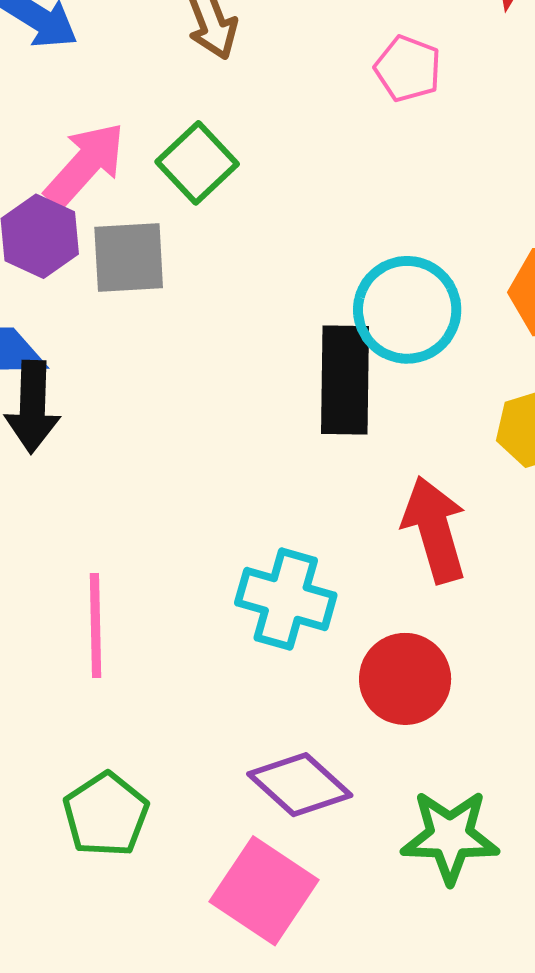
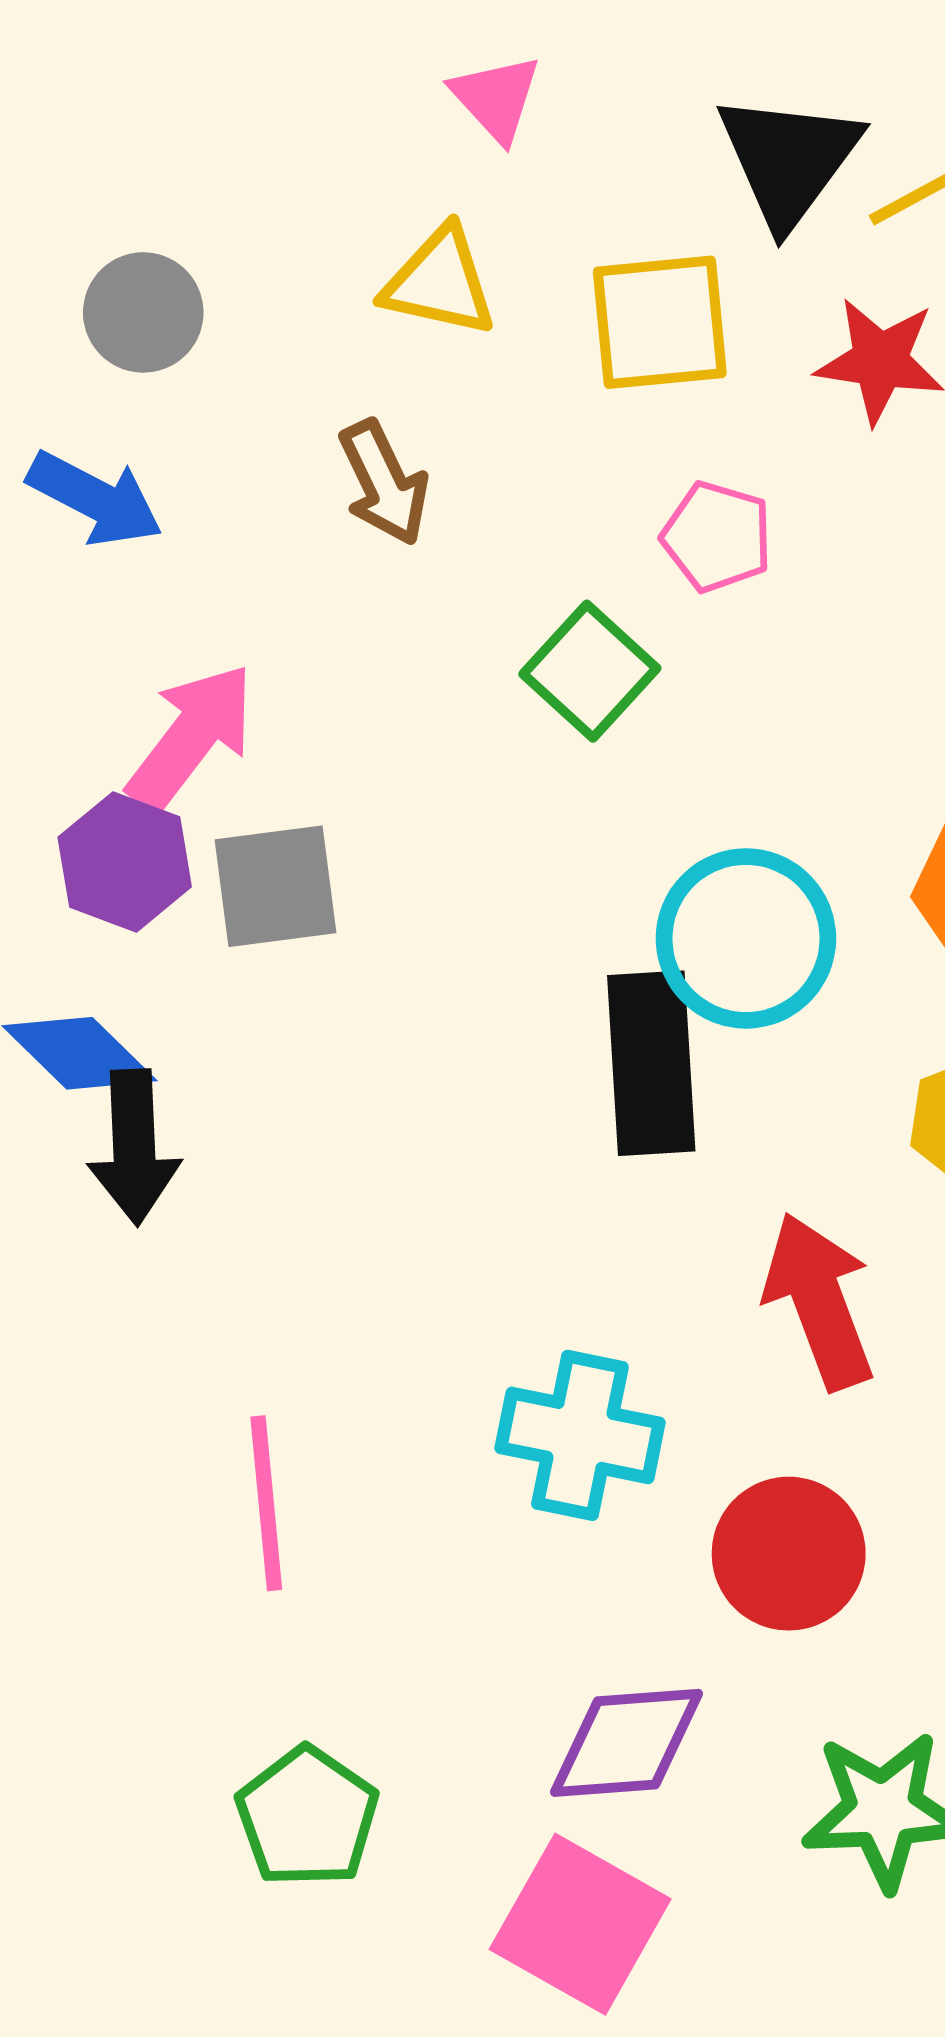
green square: (197, 163) -> (590, 671), moved
purple diamond: (300, 785) -> (626, 1743), turned -42

